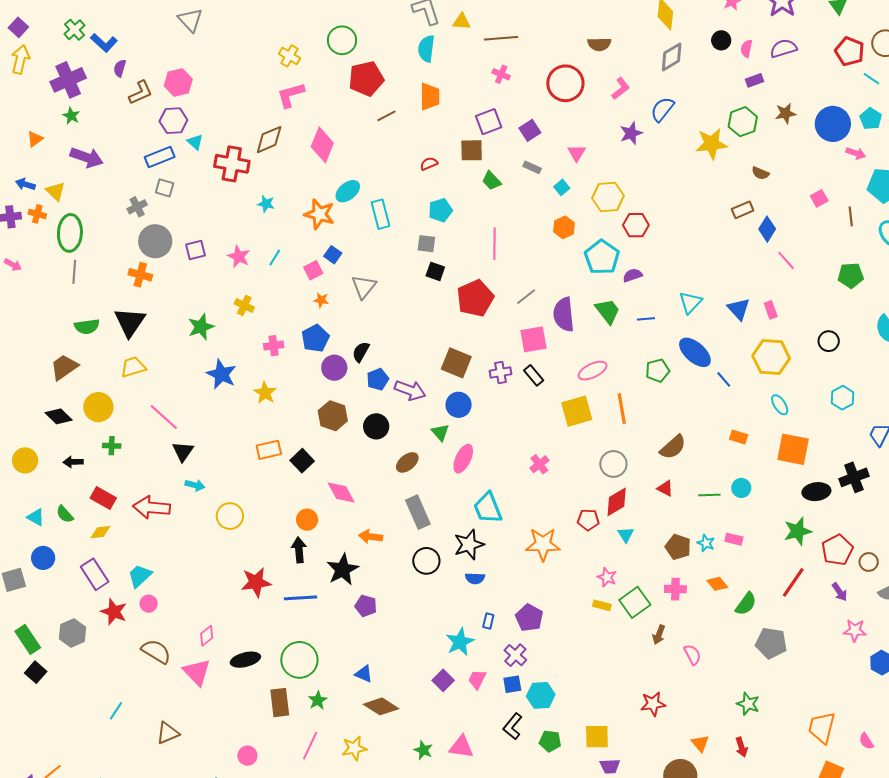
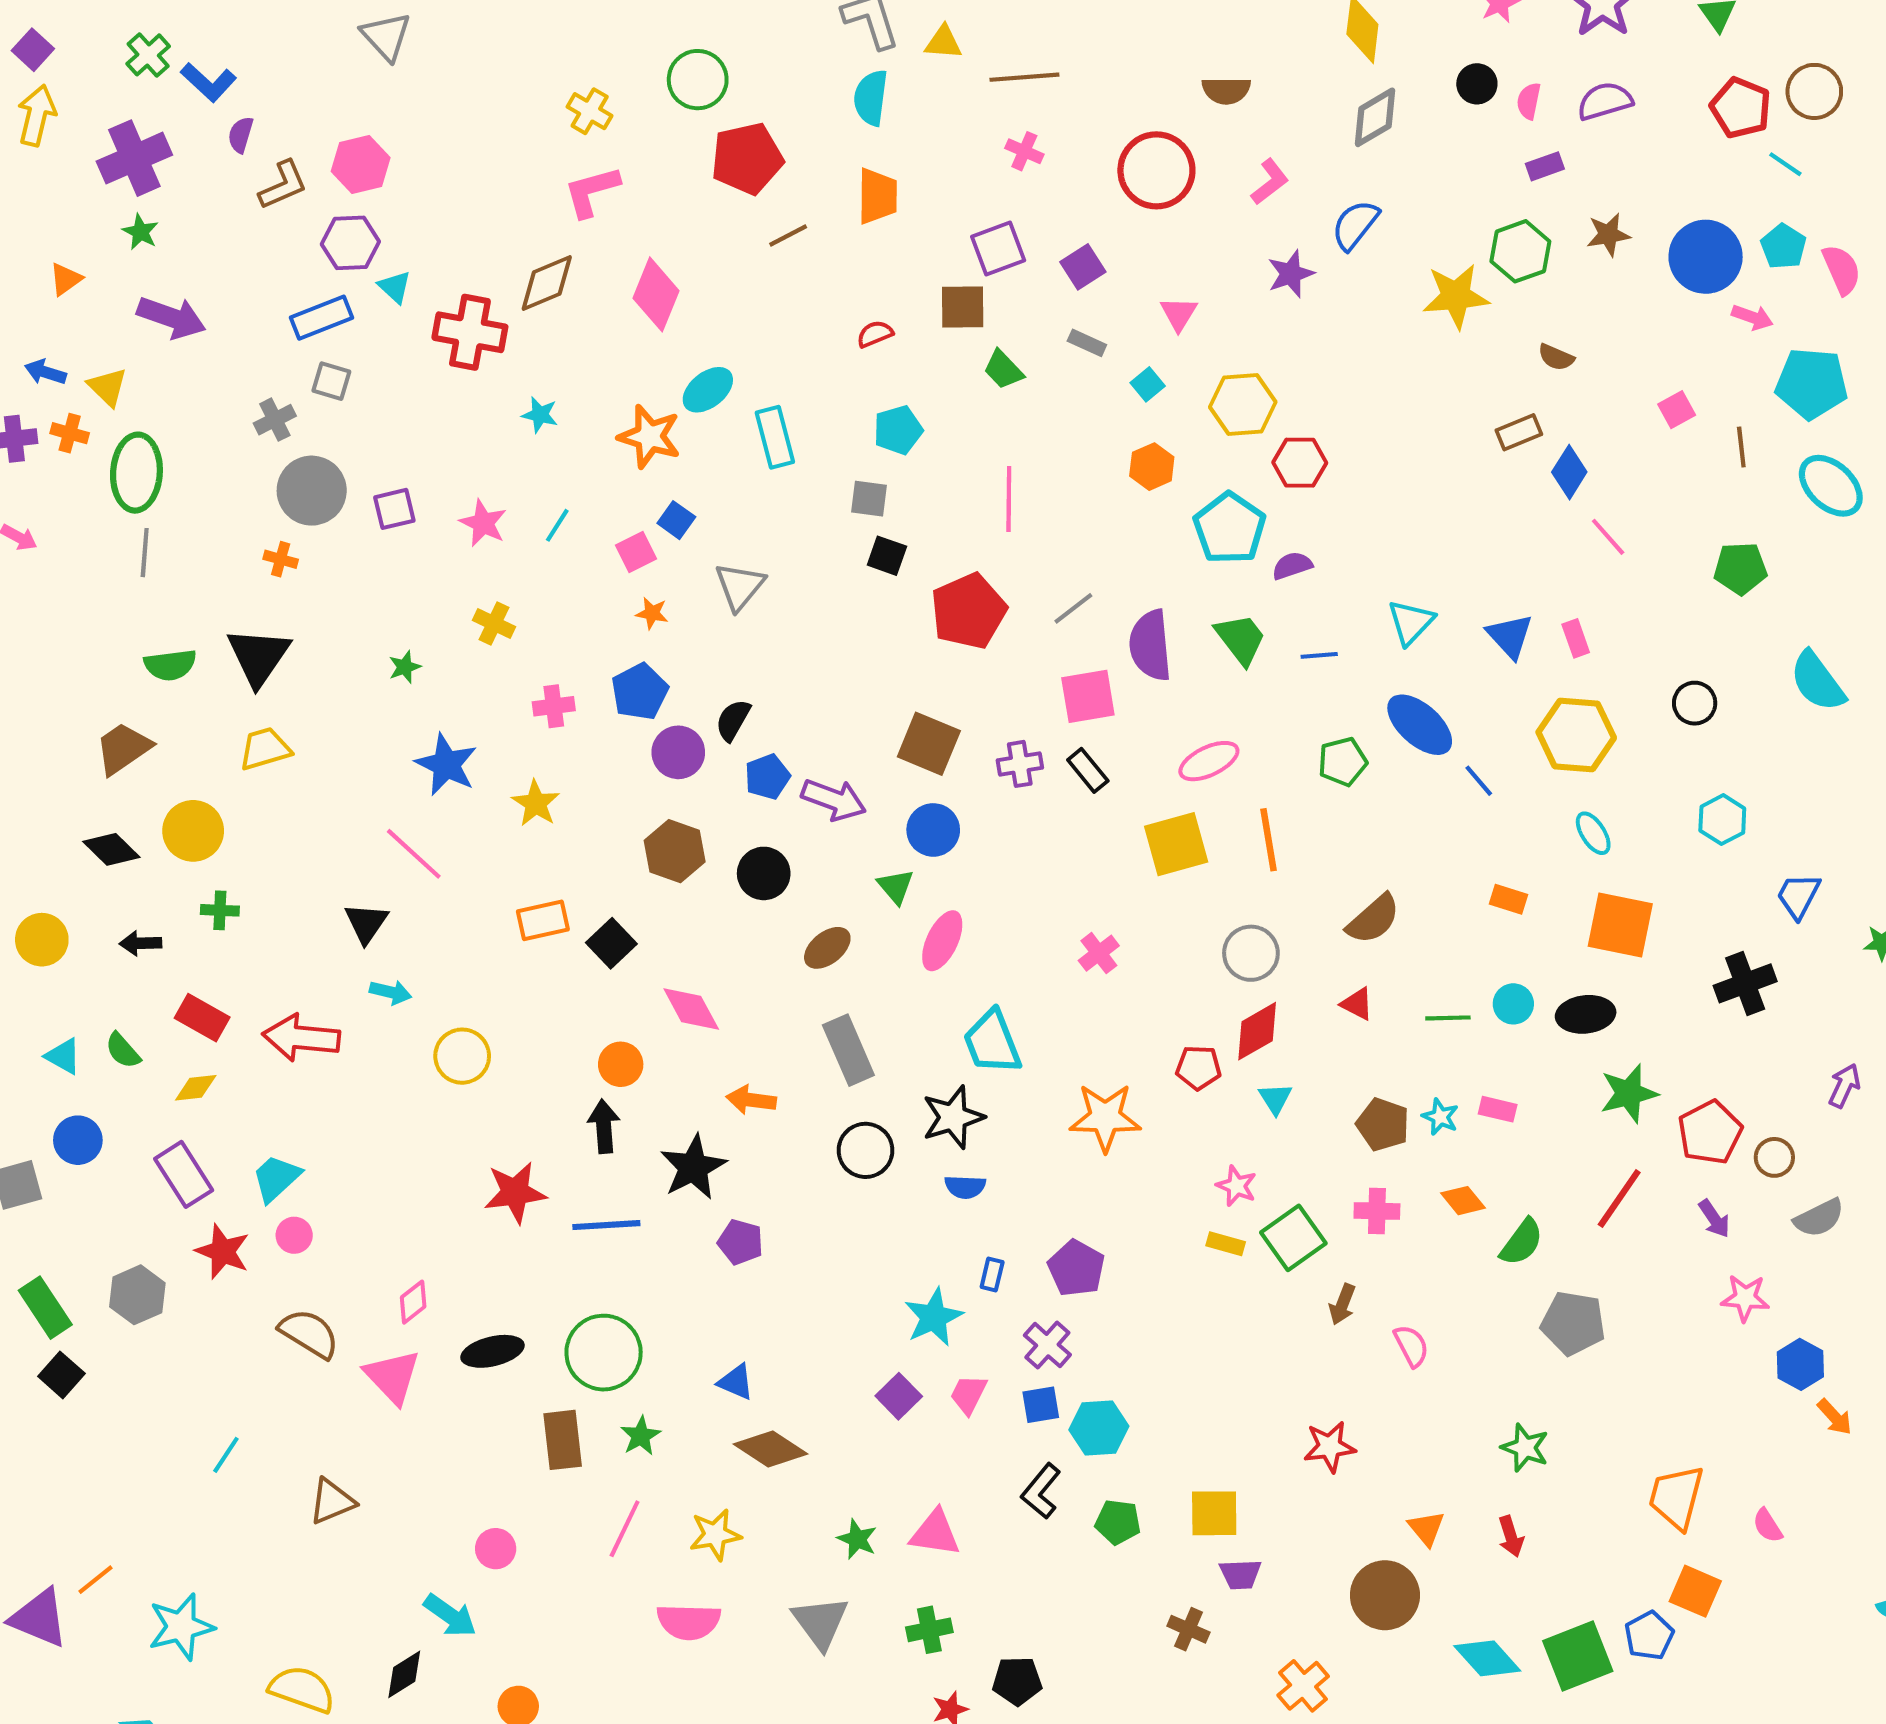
orange cross: (140, 275) -> (281, 559), size x0.7
green star: (201, 327) -> (405, 667), size x0.6
pink line: (164, 417) -> (414, 854), moved
black ellipse: (816, 492) -> (1586, 1014), moved

